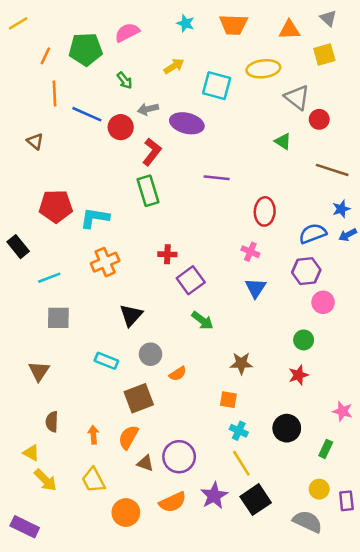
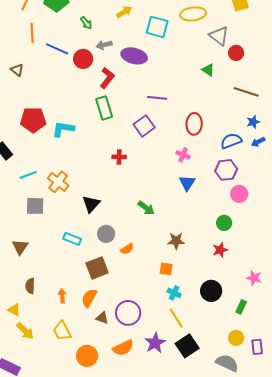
orange cross: (105, 262) -> (58, 182), moved, turned -30
purple square: (191, 280) -> (144, 126), moved

